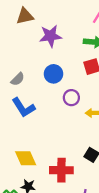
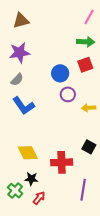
purple star: (50, 36) -> (20, 53), moved
blue circle: (53, 74) -> (60, 73), moved

